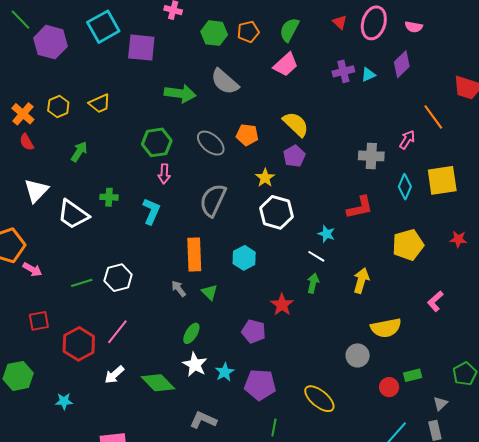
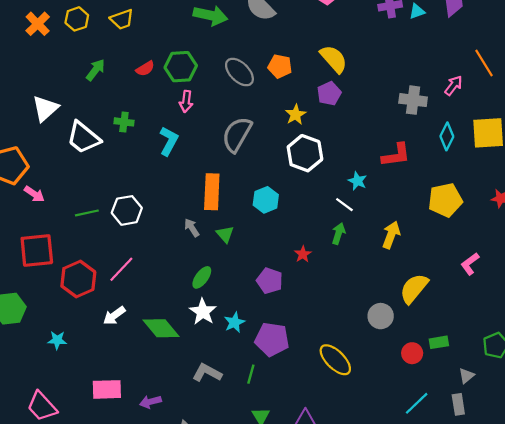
red semicircle: (27, 142) -> (145, 69), moved, turned -96
red star: (282, 305) -> (303, 254), size x0.7
red square: (39, 321) -> (37, 250), size x1.6
yellow semicircle: (386, 328) -> (414, 288), turned 136
green line: (274, 427) -> (251, 374), moved

